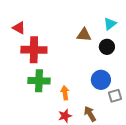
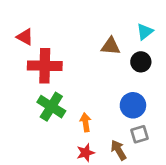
green cross: (39, 81) -> (51, 107), turned 30
gray square: (115, 96) -> (140, 134), moved

